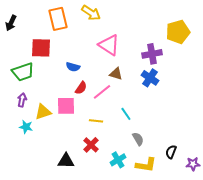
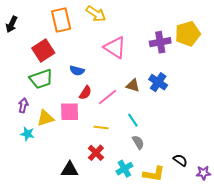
red square: (41, 48) -> (43, 51), turned -35
purple cross: (152, 54) -> (160, 42), moved
green trapezoid: (23, 72) -> (41, 79), moved
brown triangle: (116, 74) -> (133, 85), moved
gray semicircle: (138, 139) -> (138, 142), moved
black semicircle: (171, 152) -> (180, 160), turned 104

